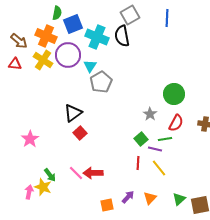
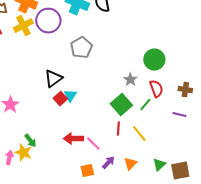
yellow cross: (43, 60) -> (23, 26), turned 30
cyan triangle: (90, 66) -> (70, 96), moved
red semicircle: (176, 123) -> (156, 89), turned -48
green square: (141, 139) -> (121, 105), size x1.5
green line: (165, 139) -> (145, 105), turned -40
purple line: (155, 149) -> (179, 115), moved
pink line: (76, 173) -> (93, 144), moved

